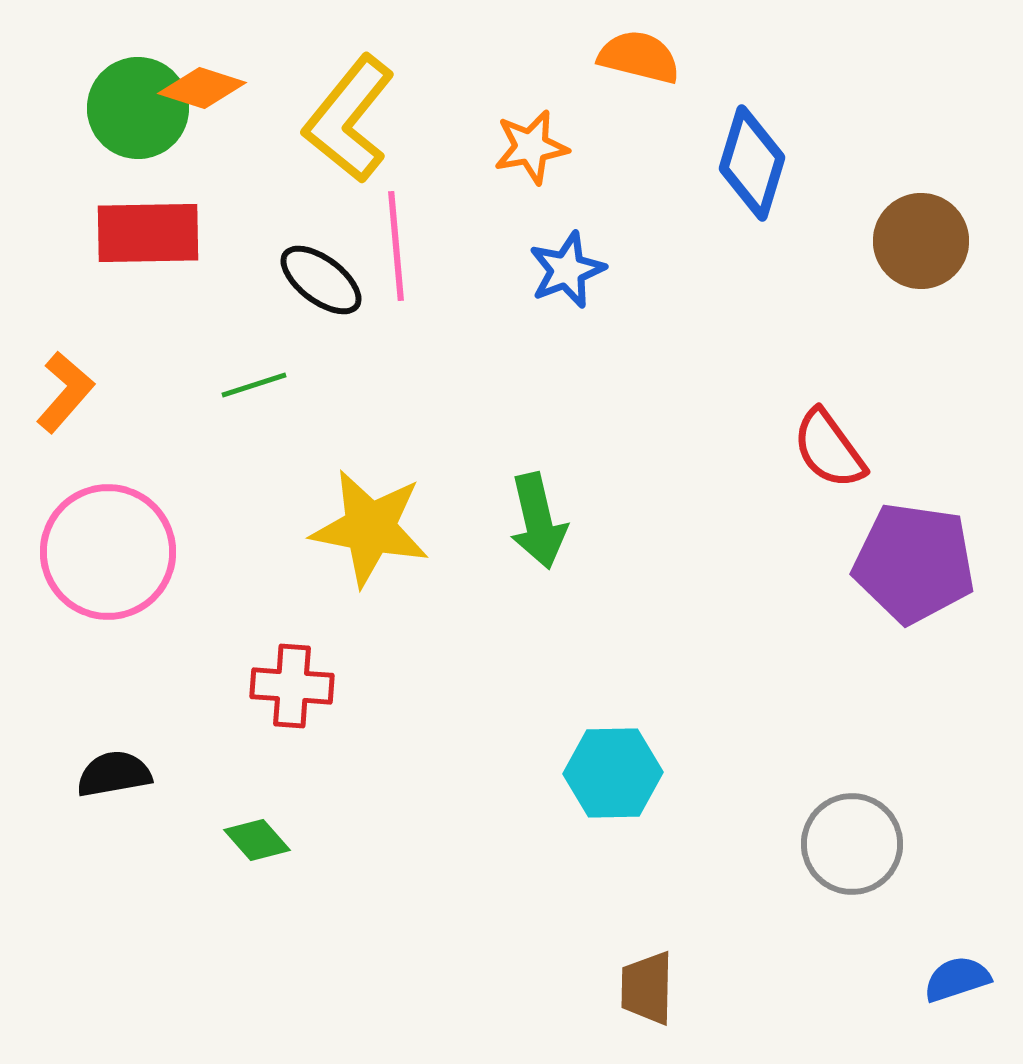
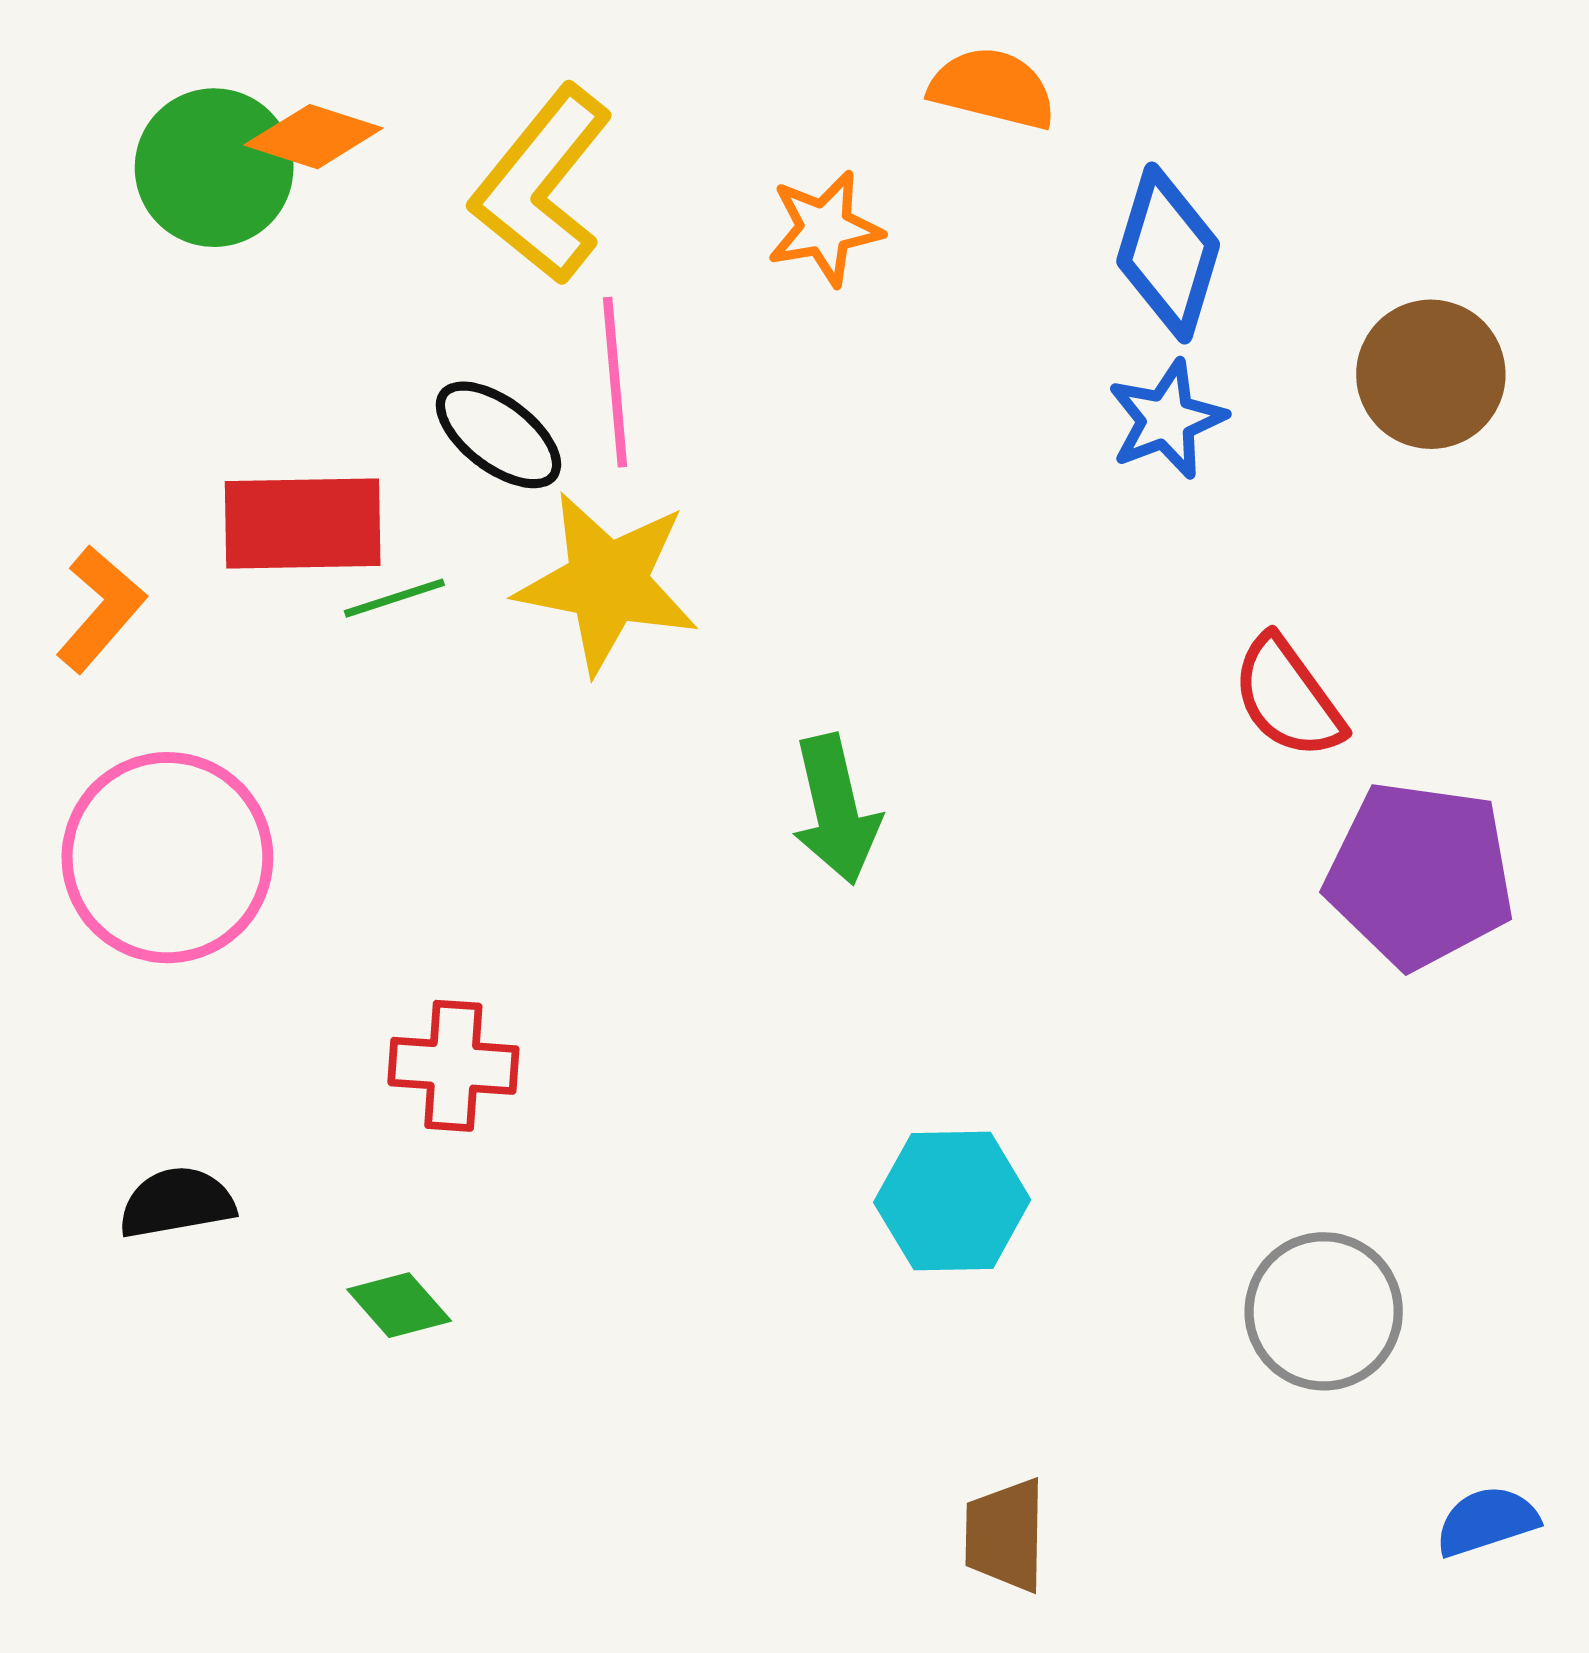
red rectangle: (148, 233) -> (303, 523), moved
blue star: (567, 270) -> (1167, 419), moved
yellow star: (370, 528) -> (607, 583), moved

